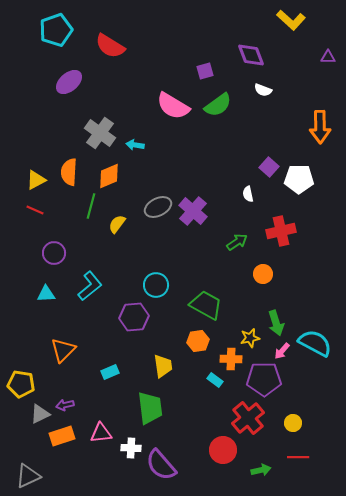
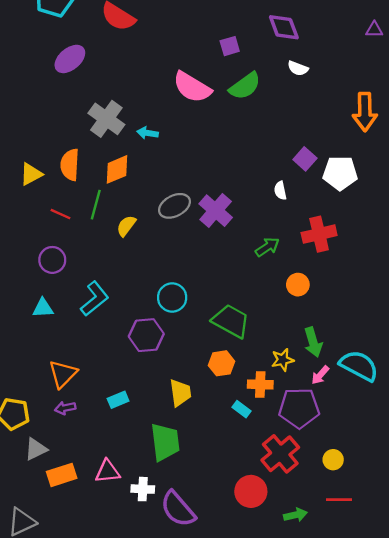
red line: (35, 210) -> (60, 214), moved
purple arrow: (65, 405) -> (65, 408), moved

